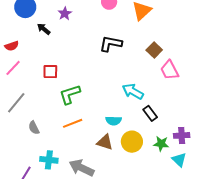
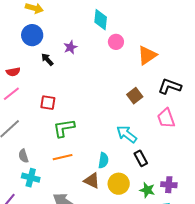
black L-shape: (111, 44) -> (170, 86), moved
brown square: (154, 50) -> (135, 96), moved
cyan semicircle: (114, 121) -> (103, 160), turned -91
cyan cross: (49, 160) -> (31, 178), moved

